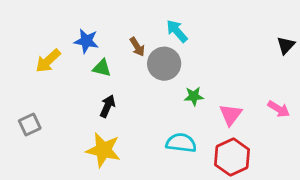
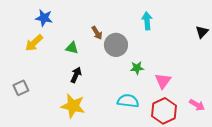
cyan arrow: (177, 31) -> (147, 21), moved, turned 36
blue star: (86, 41) -> (44, 18), moved
pink arrow: (279, 109) -> (197, 105), moved

